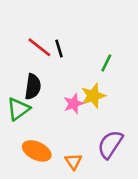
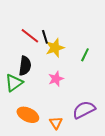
green line: (106, 63) -> (85, 55), moved
yellow star: (93, 96) -> (55, 48), moved
purple semicircle: (110, 144) -> (84, 110), turned 30

